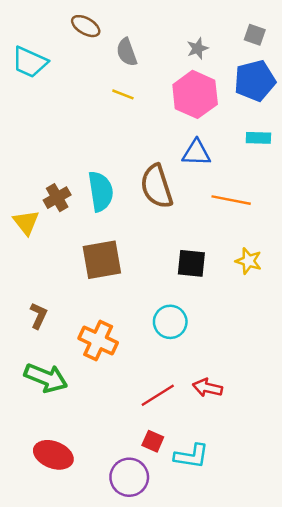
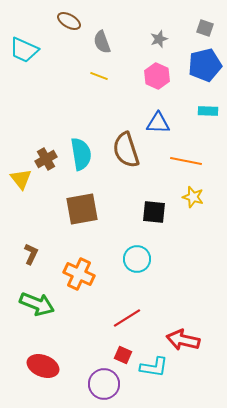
pink hexagon: (195, 94) -> (157, 76), size x0.7
yellow star: (249, 261) -> (193, 197), moved
red arrow: (207, 388) -> (183, 340), moved, size x1.4

